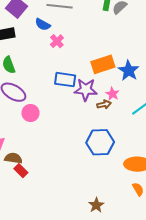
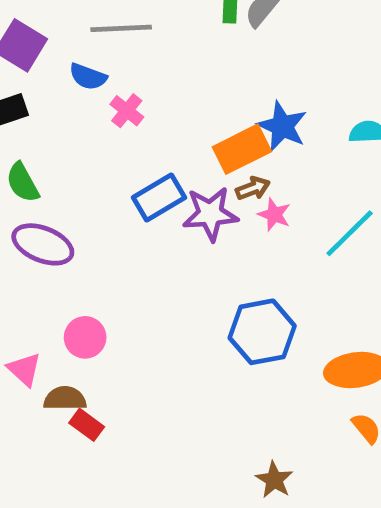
blue star: (129, 71) -> (282, 126), moved
blue rectangle: (65, 80) -> (159, 198), turned -30
brown arrow: (104, 104) -> (253, 188), moved
pink circle: (31, 113) -> (85, 337), moved

